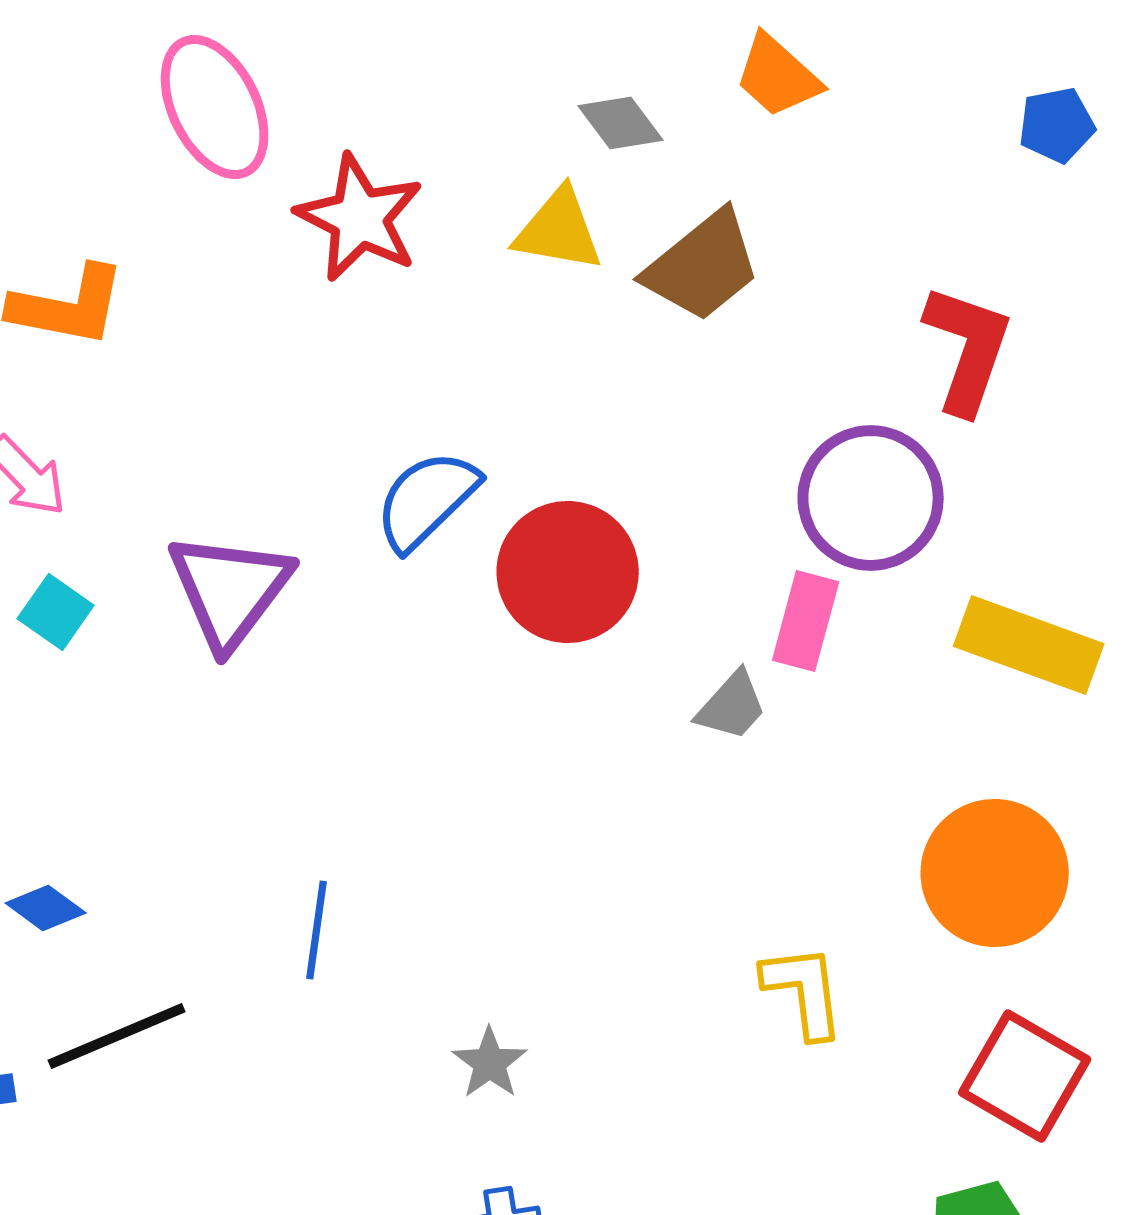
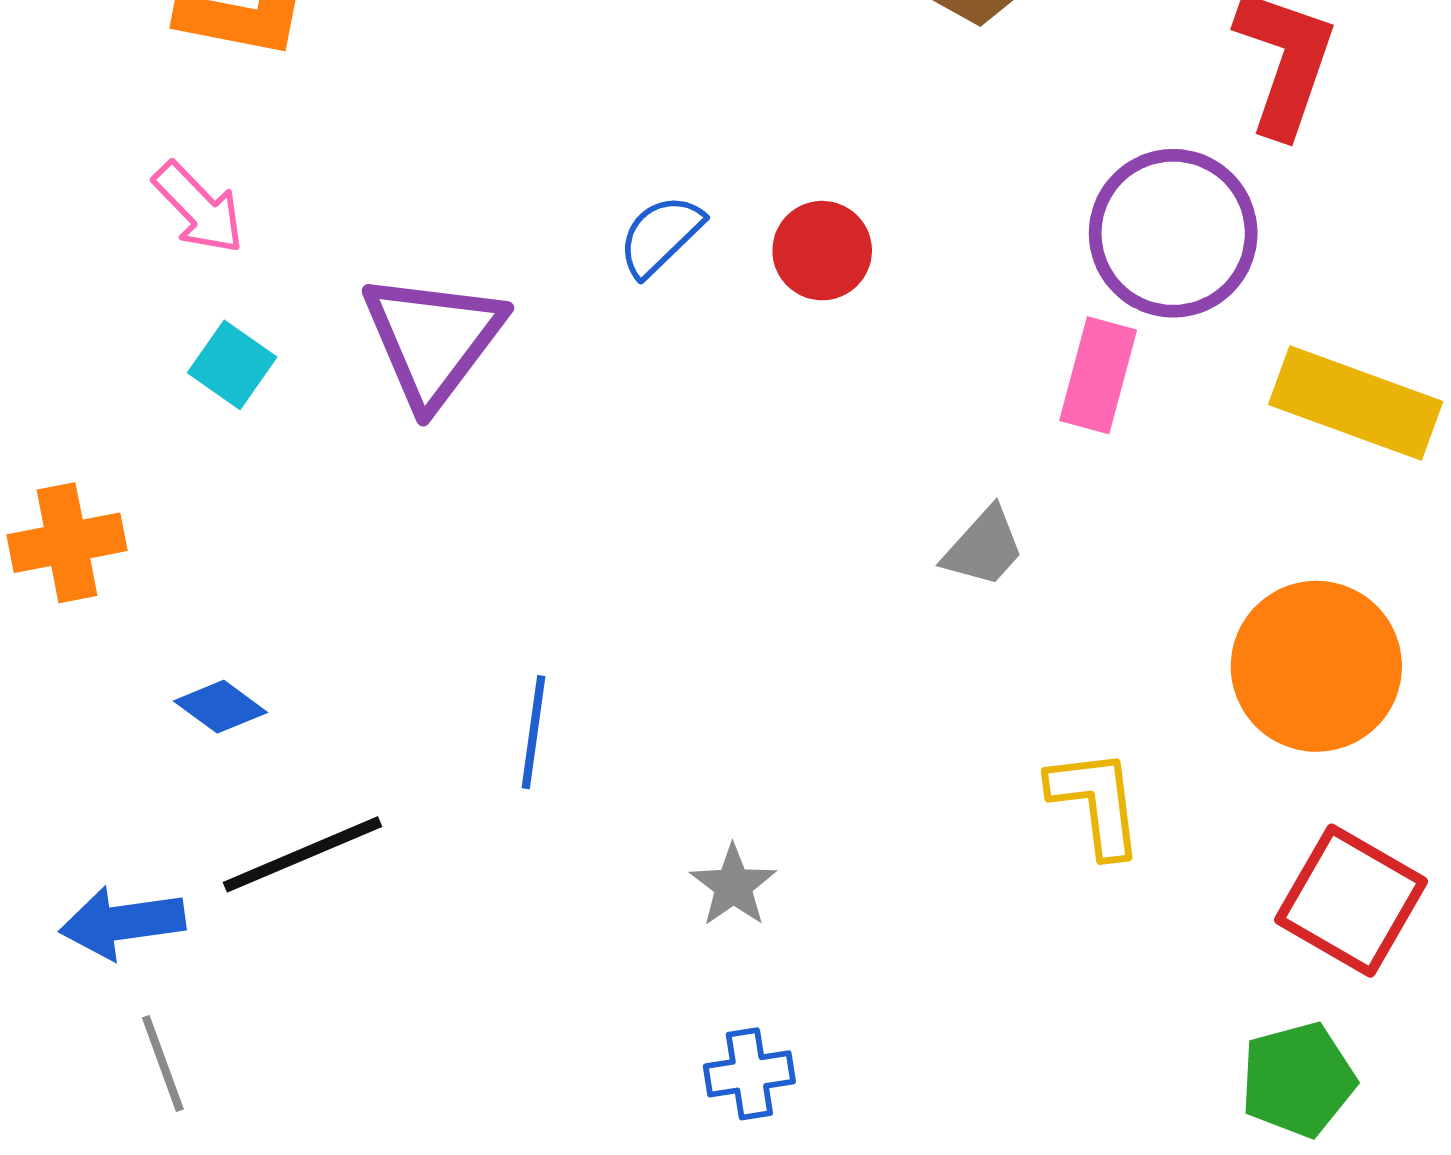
blue semicircle: (427, 500) -> (660, 236), size x0.7
red circle: (568, 572) -> (822, 251), moved, size x0.6
gray trapezoid: (732, 706) -> (984, 547), moved

